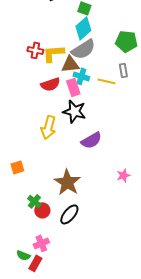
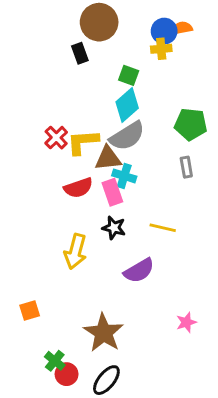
red cross: (35, 50) -> (56, 138), turned 35
yellow line: (106, 81) -> (163, 228), moved
black star: (74, 111) -> (114, 228), size x0.7

